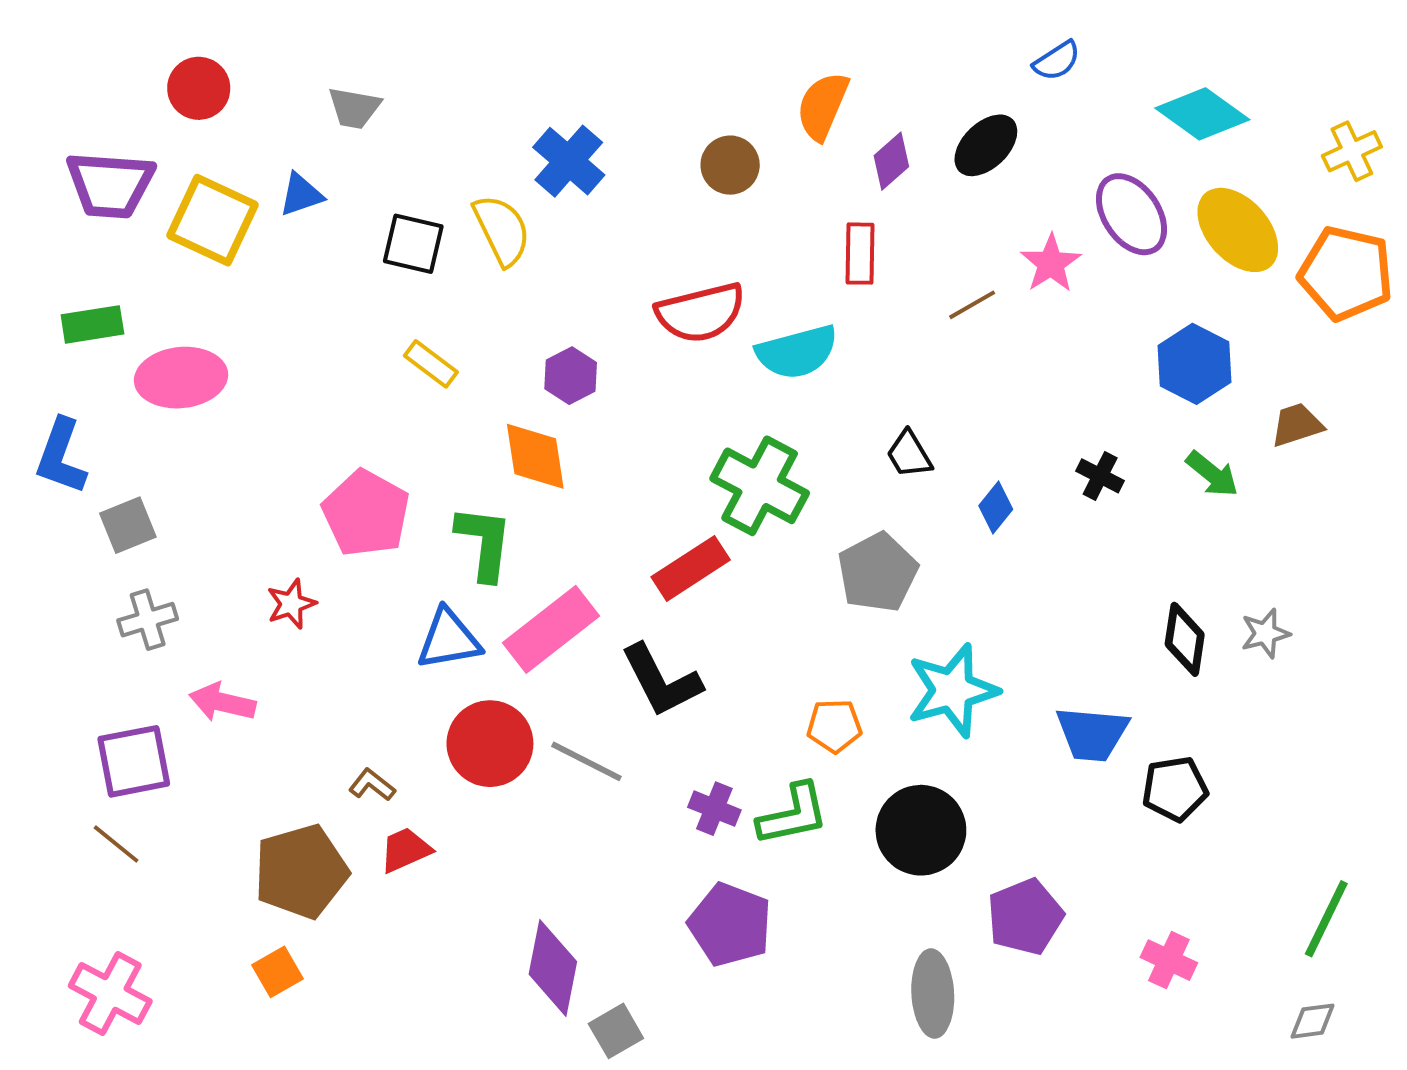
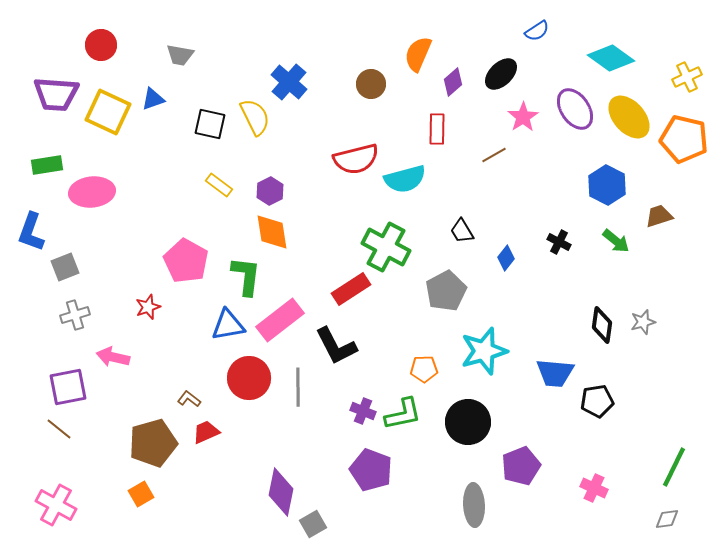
pink star: (1051, 263) -> (523, 117), moved
purple hexagon: (571, 376) -> (270, 191), moved
gray line: (586, 761) -> (298, 387), turned 63

